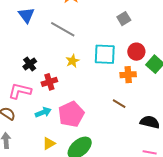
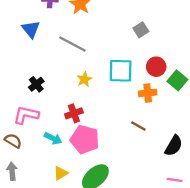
red cross: (49, 82) -> (74, 113), moved
cyan arrow: (43, 112) -> (53, 138), turned 49
pink pentagon: (71, 114) -> (85, 139), turned -30
black semicircle: (150, 122) -> (174, 146), turned 108

